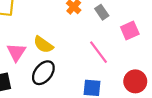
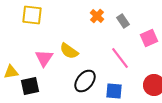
black ellipse: (43, 73) -> (85, 81), moved

